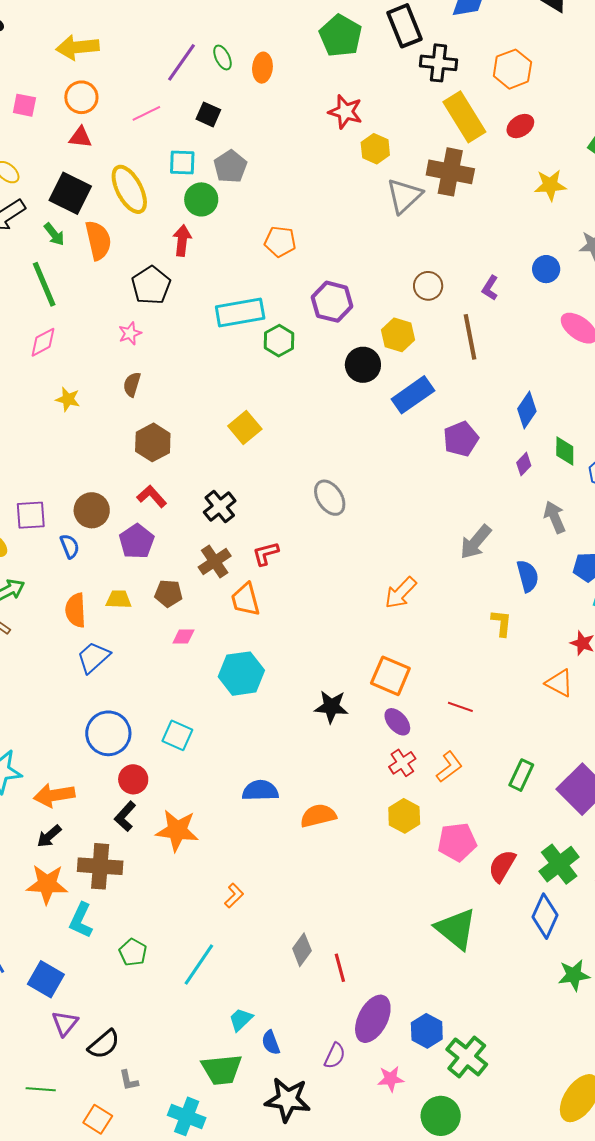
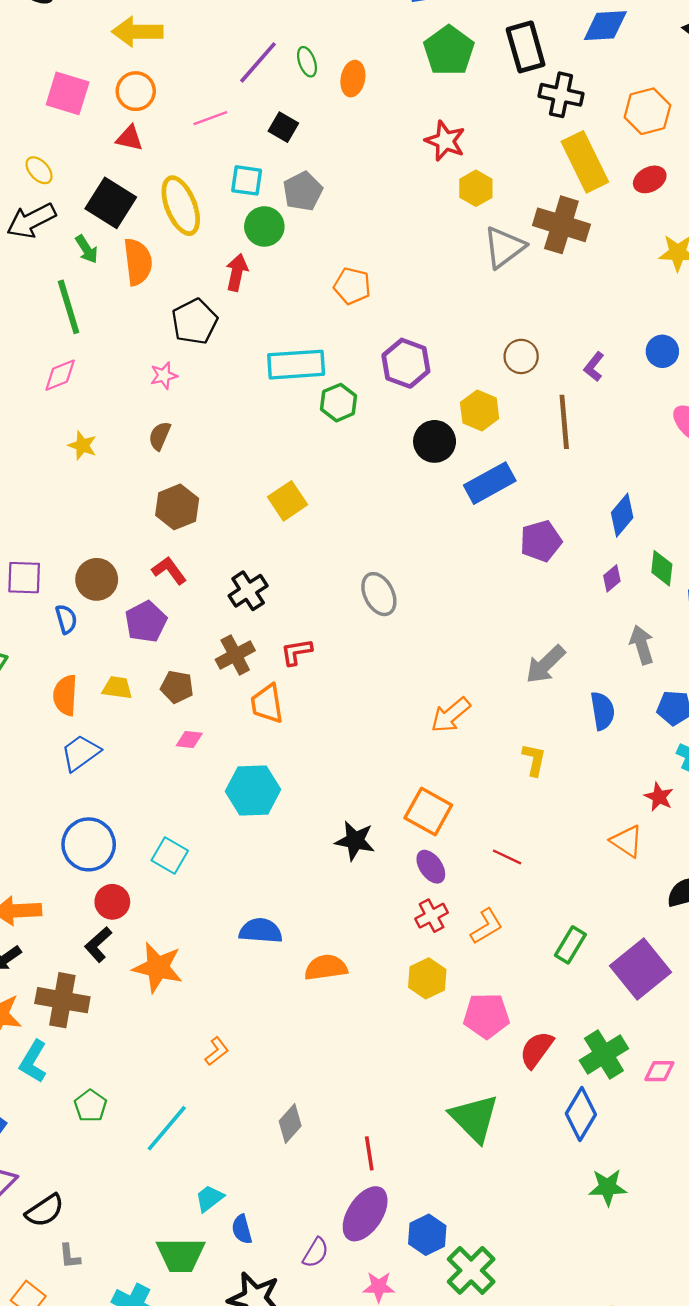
pink square: (24, 105) -> (68, 93), size x1.5
yellow L-shape: (502, 623) -> (534, 760), moved
red line: (340, 968) -> (369, 1153), moved

